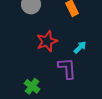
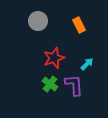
green cross: (32, 86) -> (50, 84), moved

